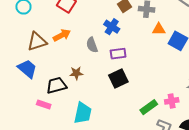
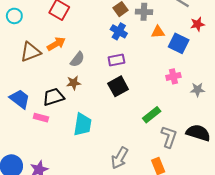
blue cross: (112, 27) -> (119, 31), moved
gray semicircle: (92, 45) -> (77, 59), moved, turned -119
blue trapezoid: (27, 69) -> (20, 99), moved
pink cross: (172, 101) -> (173, 76), moved

